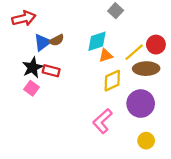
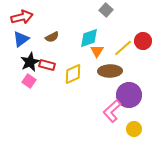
blue triangle: (42, 42) -> (21, 39), moved
orange triangle: (106, 55) -> (97, 51), turned -40
brown ellipse: (146, 69) -> (110, 71), moved
yellow diamond: (112, 81) -> (73, 74), moved
pink L-shape: (102, 121) -> (112, 111), moved

